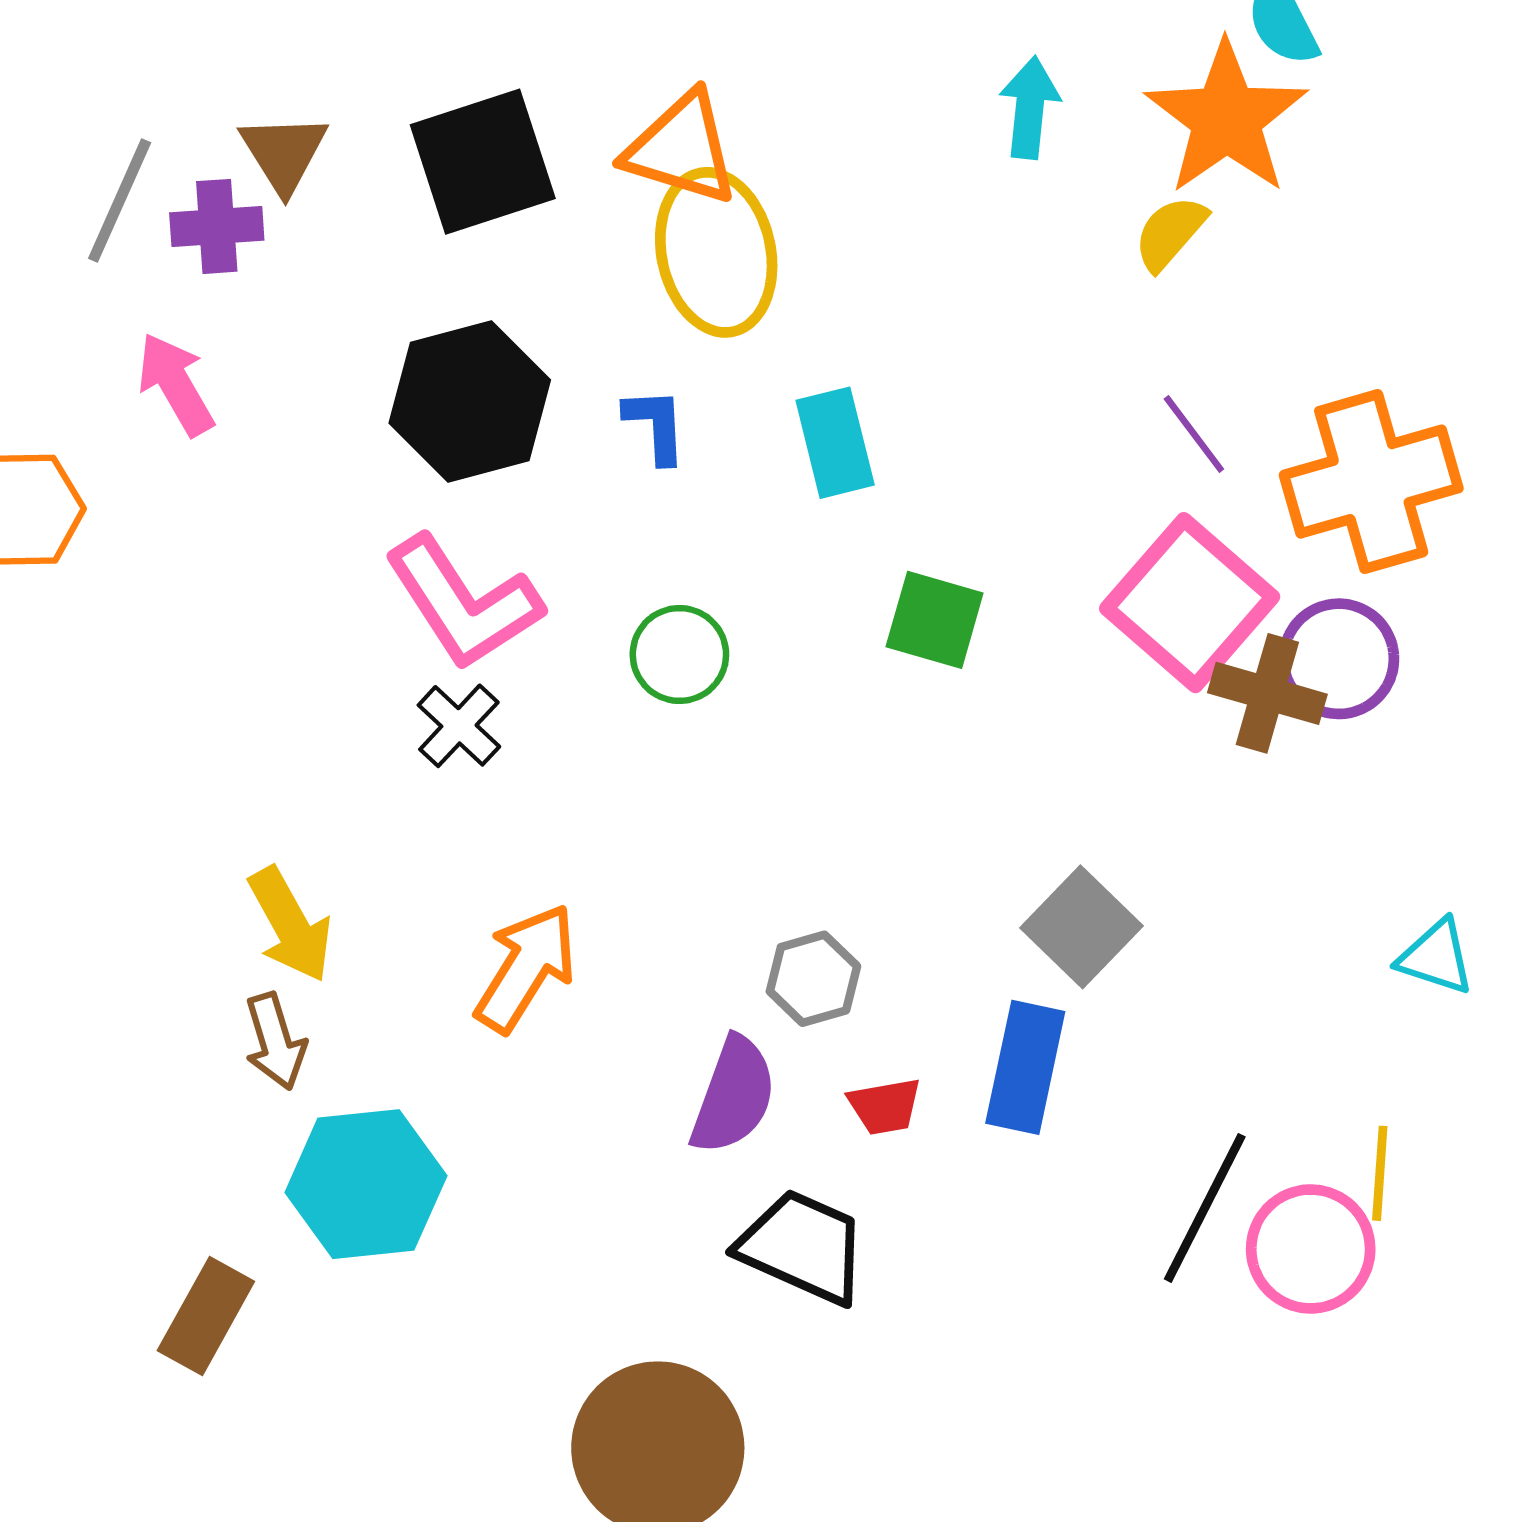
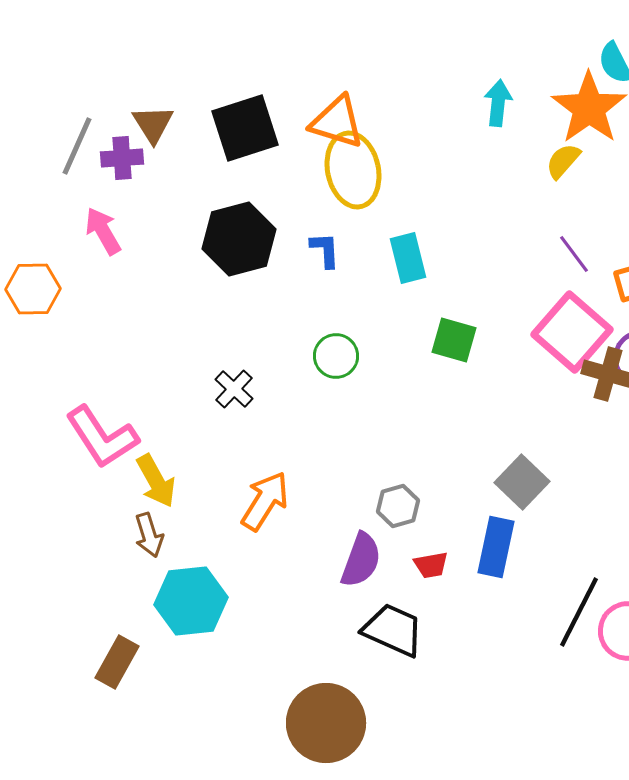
pink L-shape: (463, 603) -> (102, 437), moved

